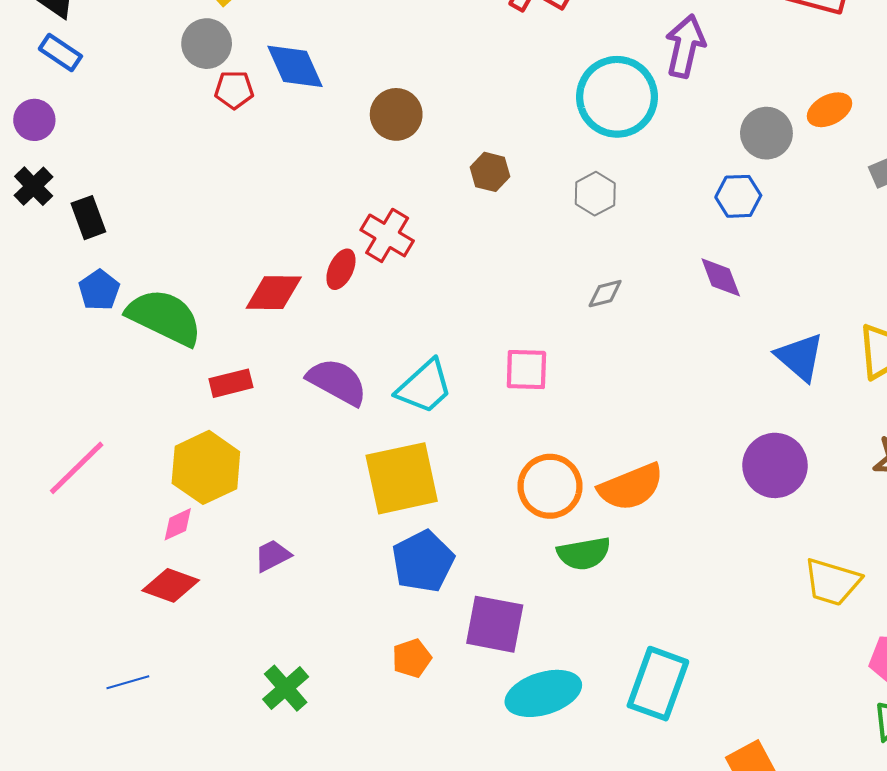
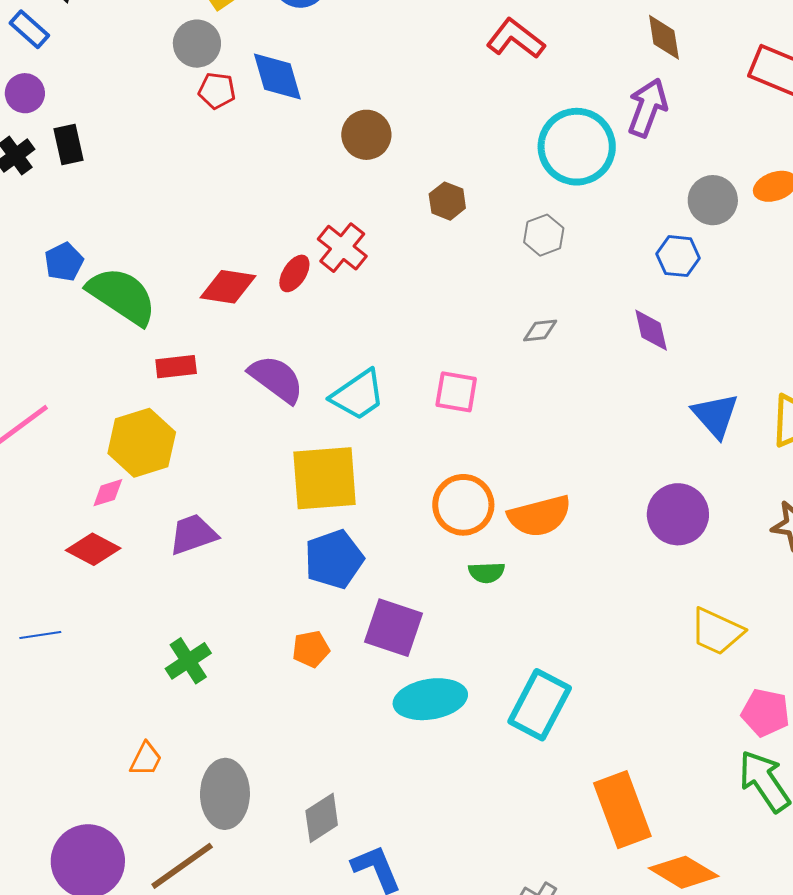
blue rectangle: (60, 52) -> (29, 29), moved
black rectangle: (88, 218) -> (68, 144), moved
green semicircle: (584, 553) -> (487, 572), size x0.7
purple trapezoid: (273, 556) -> (193, 534), size x1.4

